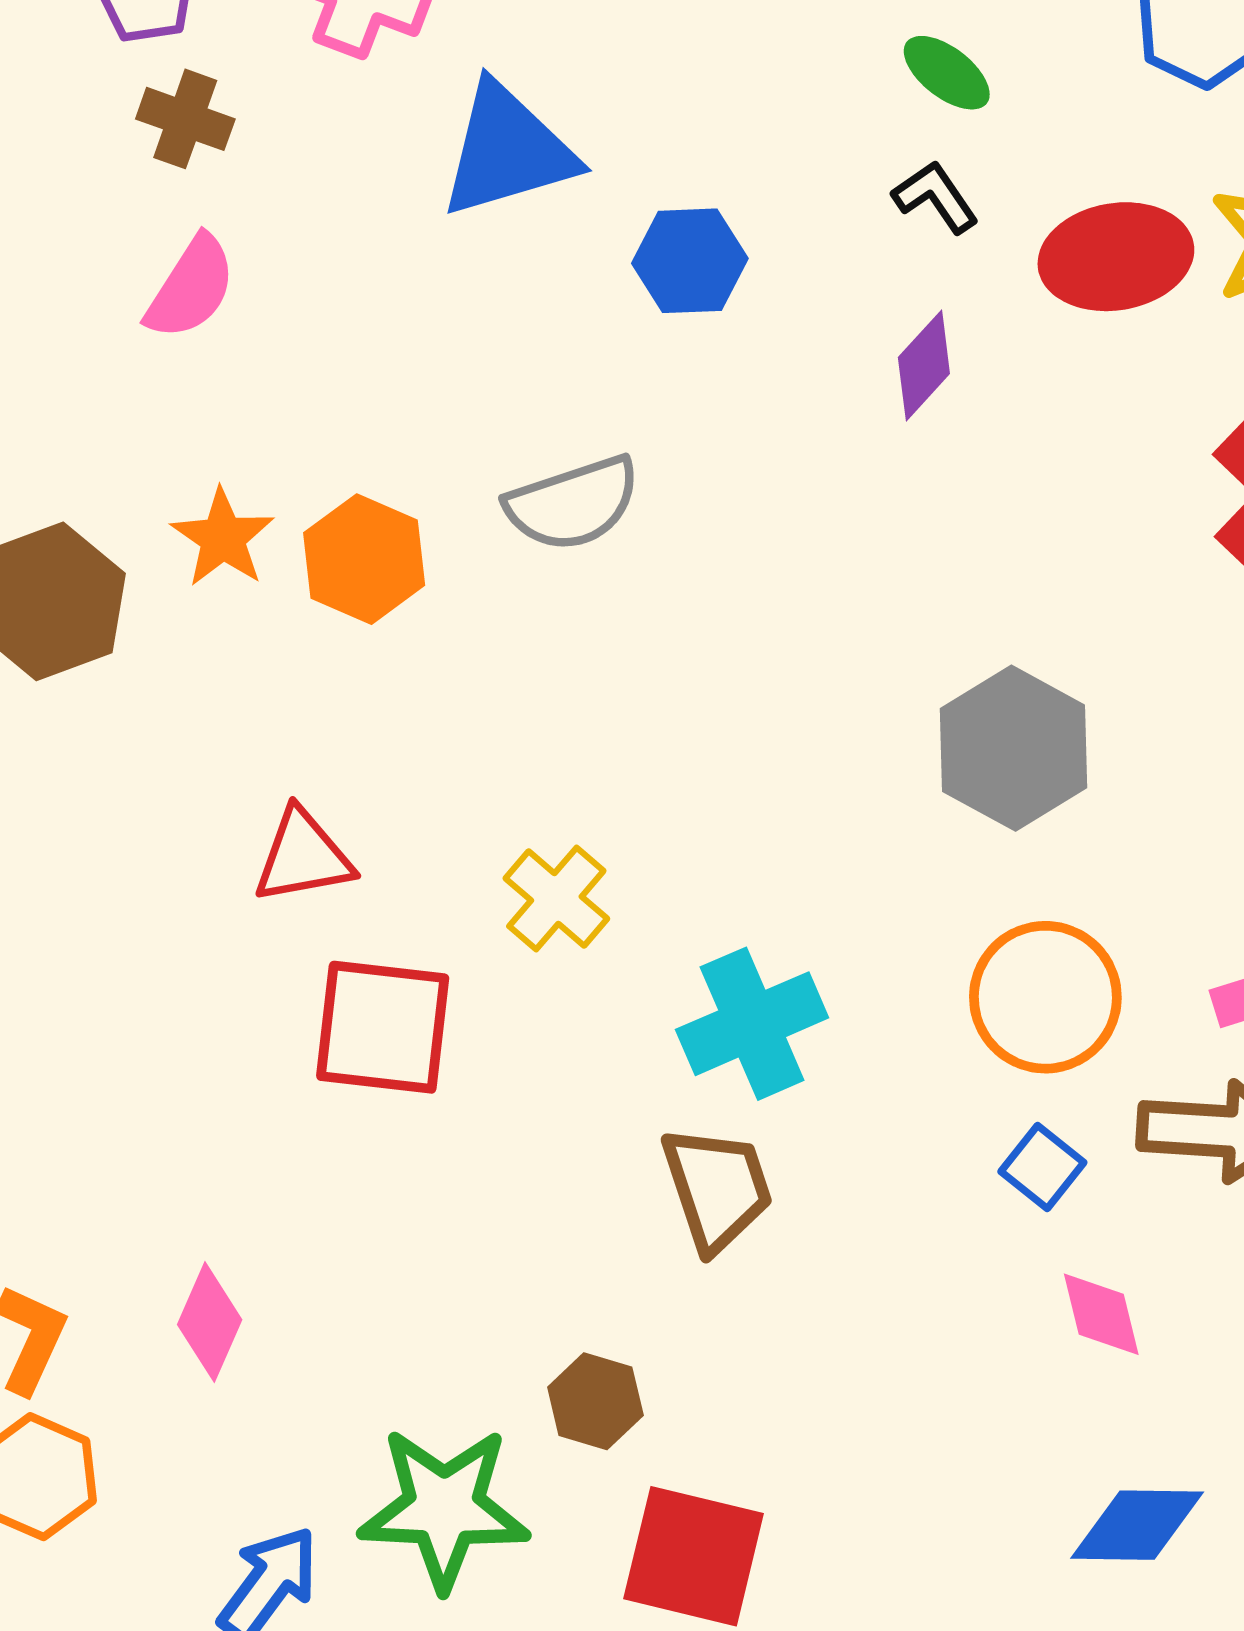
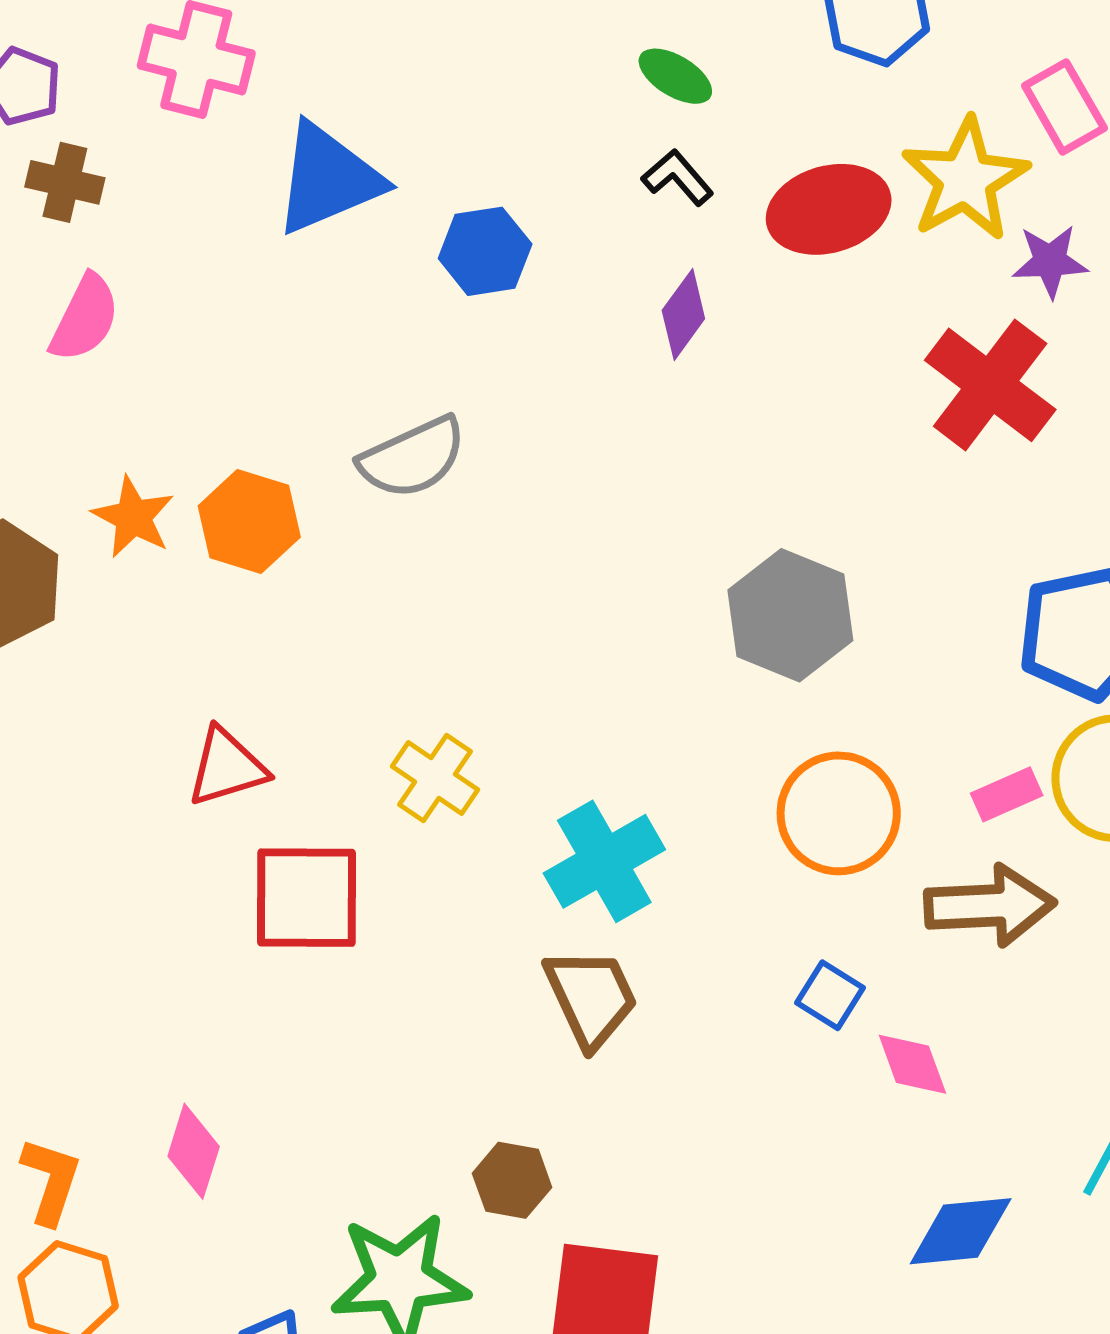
blue square: (1042, 1167) -> (830, 995), moved

